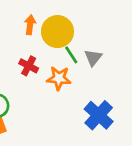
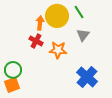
orange arrow: (30, 25) -> (40, 23), moved
green line: (71, 55) -> (79, 12), moved

